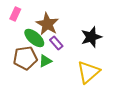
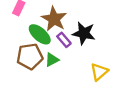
black star: (91, 37) -> (84, 33), moved, turned 30
yellow triangle: (88, 72) -> (99, 72), size x0.7

